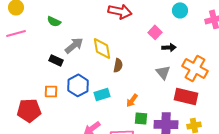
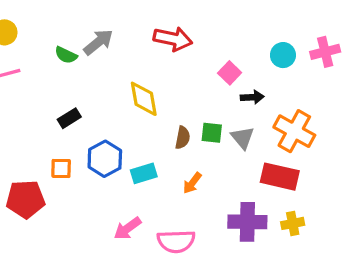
cyan circle: (180, 10) -> (283, 55), moved
gray arrow: (74, 45) -> (98, 42), moved
black rectangle: (56, 60) -> (69, 118), turned -56
brown semicircle: (118, 65) -> (183, 138), moved
green square: (141, 118) -> (212, 133), moved

